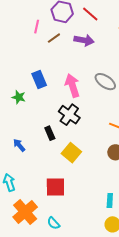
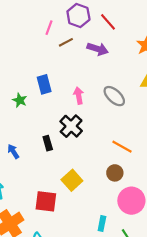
pink arrow: (72, 86) -> (79, 96), size x0.7
yellow square: (71, 153) -> (72, 180), moved

